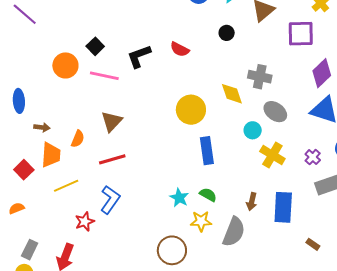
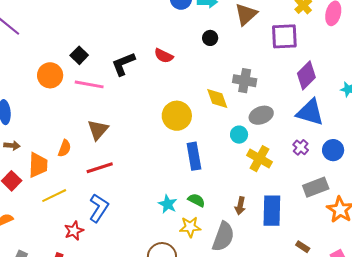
gray ellipse: (275, 112) -> (261, 115), turned -55
brown arrow: (42, 127) -> (12, 146), moved
purple cross: (313, 157) -> (301, 147), moved

